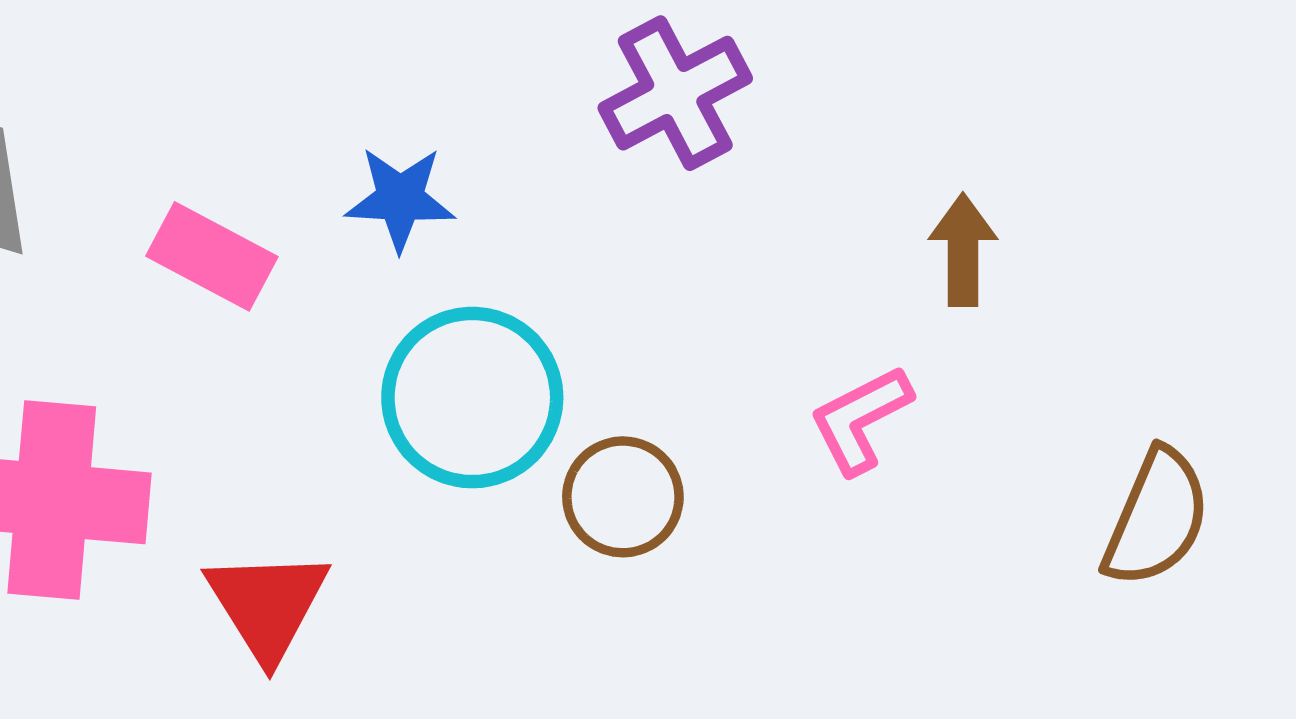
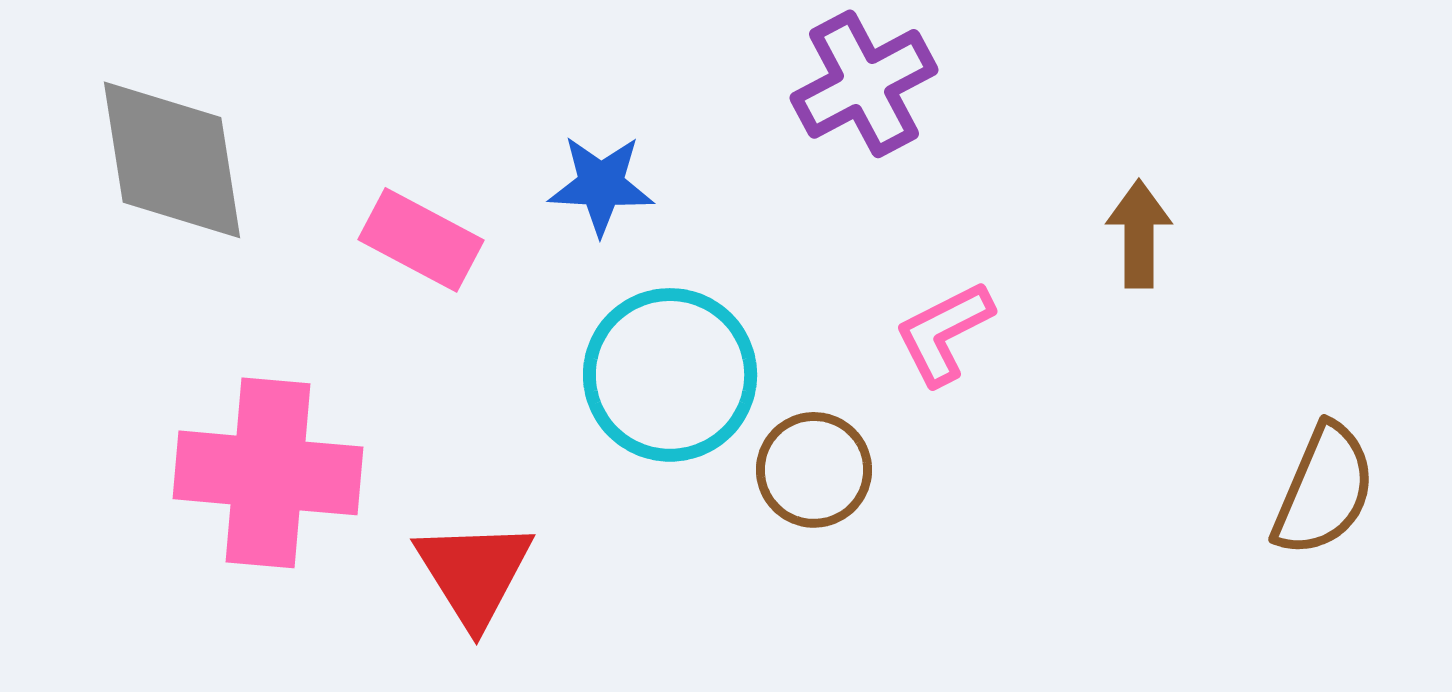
pink L-shape: (860, 419) -> (944, 333), moved

